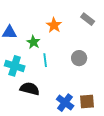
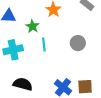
cyan cross: (15, 66) -> (13, 50), turned -30
black semicircle: (30, 89) -> (23, 84), moved

